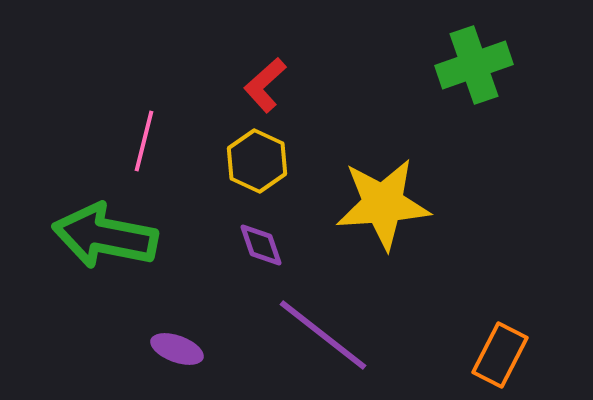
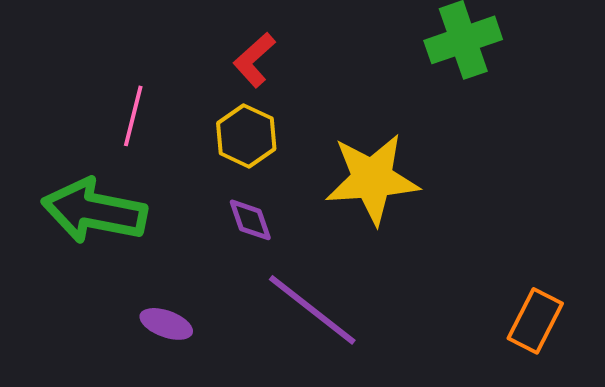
orange rectangle: (500, 355) -> (535, 321), moved

